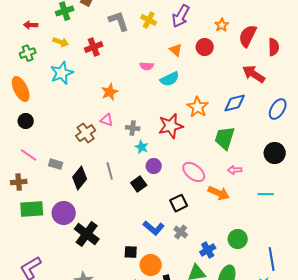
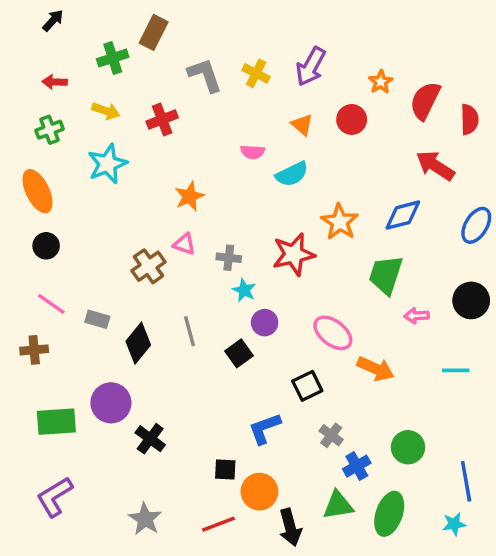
pink arrow: (235, 170) -> (417, 316), moved
green rectangle: (32, 209) -> (56, 422), moved
blue L-shape: (154, 228) -> (265, 428), turned 120
gray cross: (181, 232) -> (331, 435), moved
black cross: (87, 234) -> (150, 439), size x0.7

